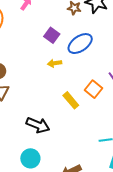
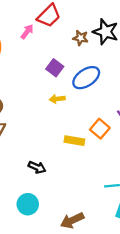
yellow rectangle: (71, 100) -> (74, 141), turned -42
black arrow: (38, 125) -> (37, 167), size x0.7

